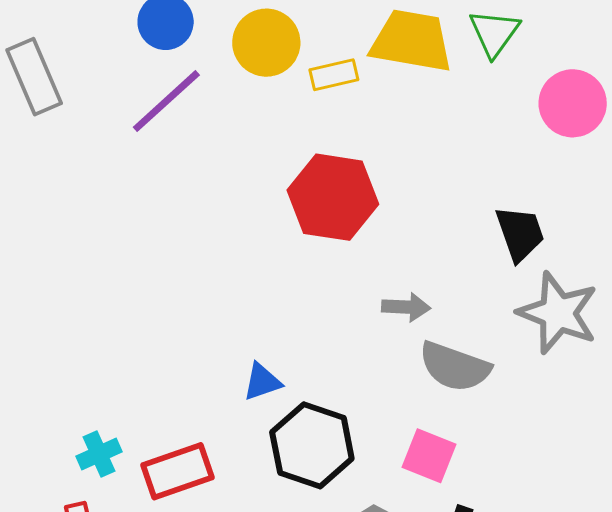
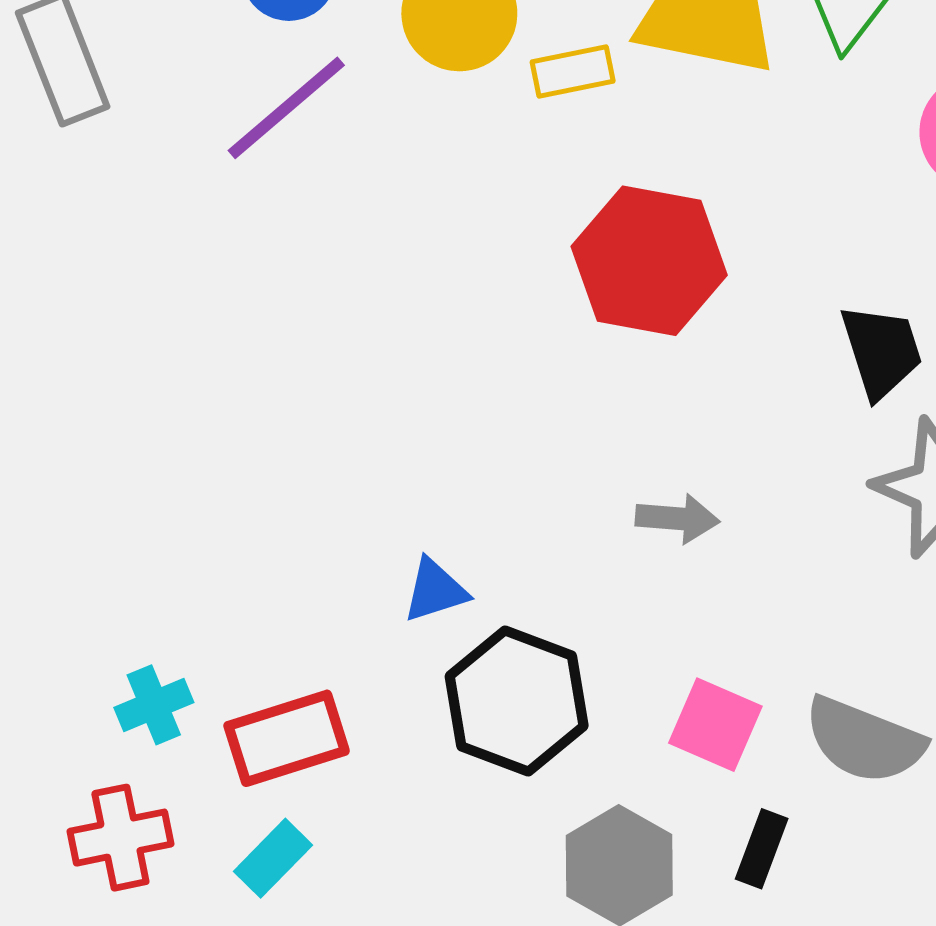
red hexagon: (333, 197) -> (649, 261), moved
gray arrow: (406, 307) -> (677, 518), moved
gray semicircle: (455, 367) -> (864, 740), moved

